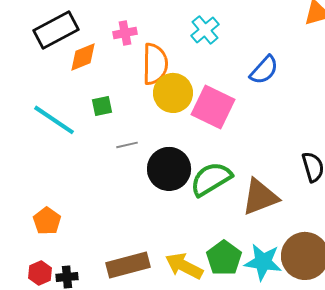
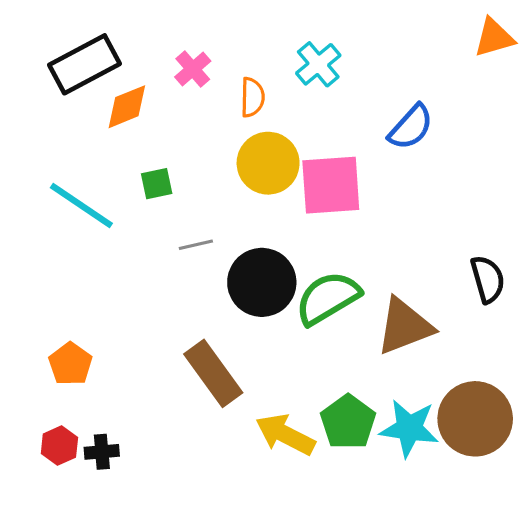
pink cross: (125, 33) -> (193, 69), turned -30
orange semicircle: (155, 64) -> (252, 97), moved, size x0.6
pink square: (213, 107) -> (331, 185), turned -30
brown rectangle: (128, 265) -> (213, 373), moved, turned 69

